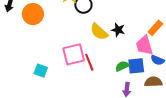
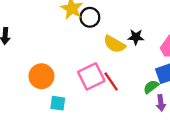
orange circle: (33, 14) -> (41, 76), moved
green semicircle: (122, 66) -> (151, 87), moved

